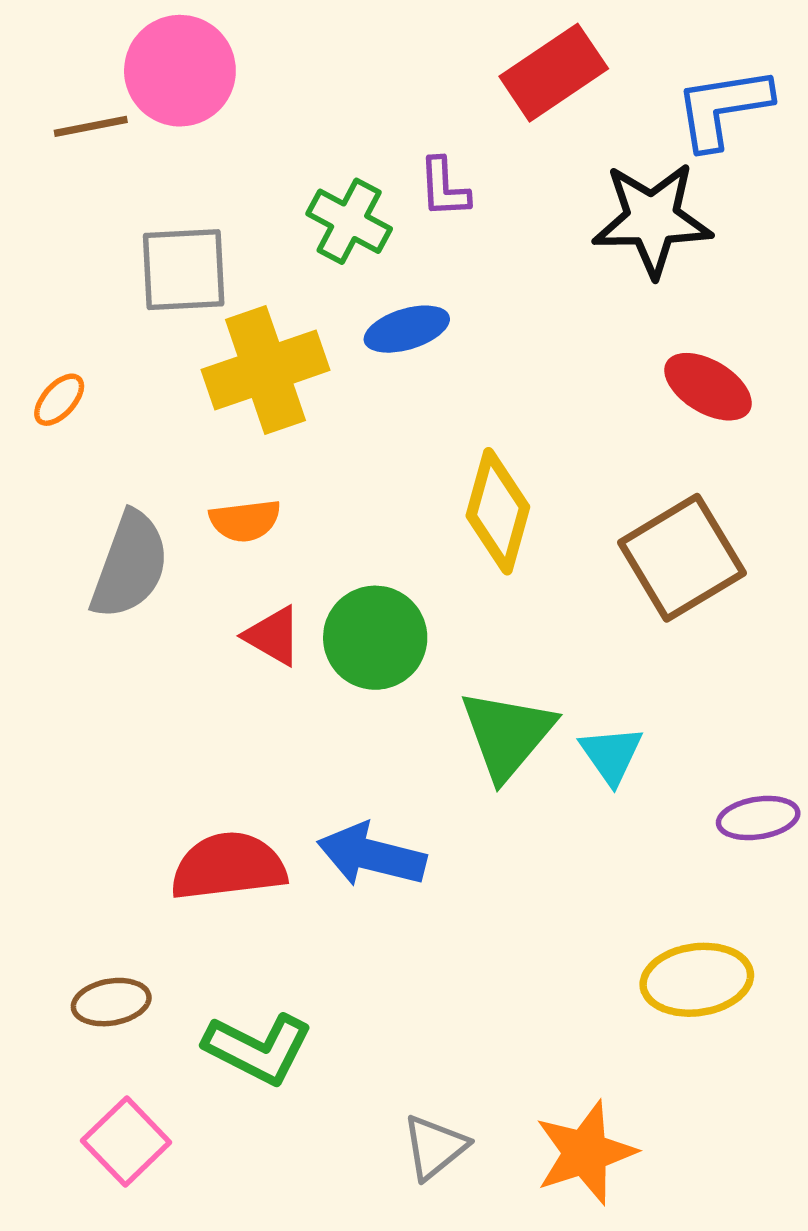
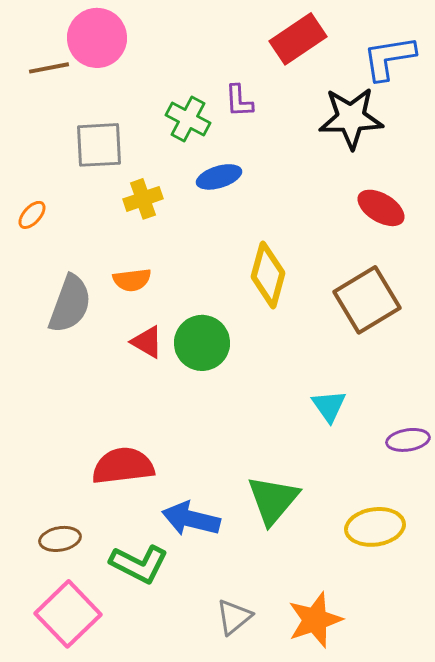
yellow cross: (265, 370) -> (143, 199), size x0.6
green triangle: (507, 734) -> (273, 500), moved
blue arrow: (371, 855) -> (191, 519), moved
pink square: (126, 1141) -> (68, 614), size x1.4

